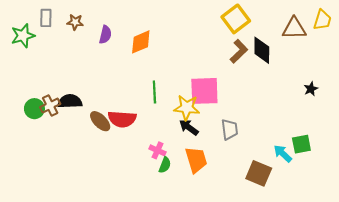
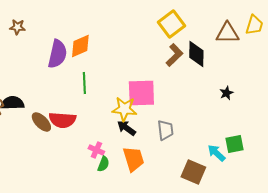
purple semicircle: (105, 35) -> (57, 54), moved, size x1.6
black star: (311, 89) -> (226, 93), moved
green line: (154, 92) -> (84, 83), moved

